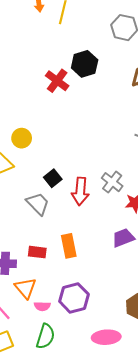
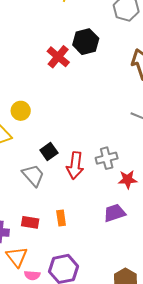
gray cross: (112, 182) -> (107, 158), turned 35
orange rectangle: (69, 246) -> (61, 218), size x0.7

